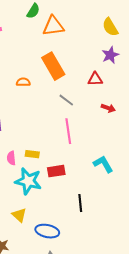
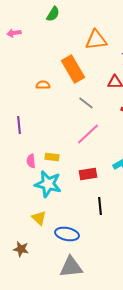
orange triangle: (53, 26) -> (96, 40), moved
pink line: (68, 131) -> (88, 134), turned 55
red rectangle: (56, 171) -> (88, 174), moved

